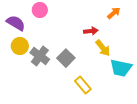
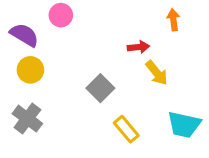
orange arrow: (114, 13) -> (173, 20), turned -56
gray cross: (40, 56) -> (27, 119), moved
cyan trapezoid: (121, 68) -> (184, 125), moved

